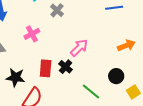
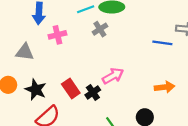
pink cross: (32, 34) -> (57, 35), moved
red rectangle: (46, 68) -> (71, 88), turned -54

